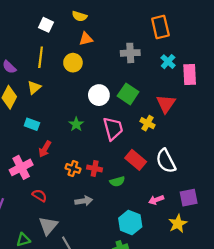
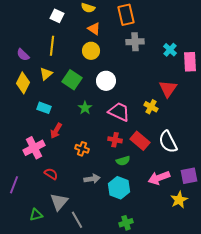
orange rectangle: (160, 27) -> (126, 15), moved
orange triangle: (86, 39) -> (94, 29), turned 48
yellow circle: (73, 63) -> (91, 51), moved
green square: (128, 94) -> (72, 80), moved
pink trapezoid: (113, 129) -> (119, 112), turned -50
red cross: (95, 168) -> (115, 140), moved
pink arrow: (156, 200) -> (159, 178), size x1.5
cyan hexagon: (130, 222) -> (119, 188), moved

